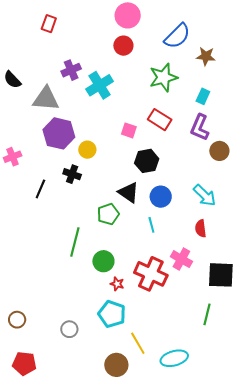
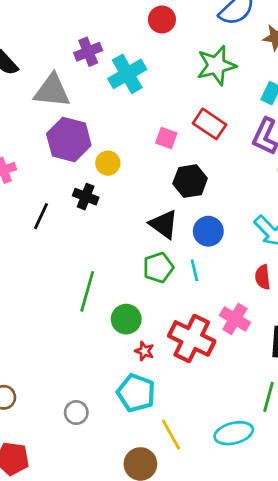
green pentagon: (108, 214) -> (158, 268), moved
cyan ellipse: (174, 358) -> (234, 433), moved

